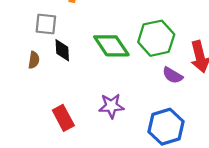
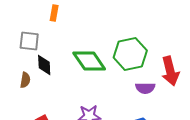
brown semicircle: (34, 60) -> (25, 80), moved
purple semicircle: (173, 75) -> (145, 88), turned -30

